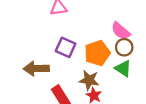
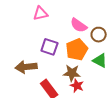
pink semicircle: (121, 31) -> (79, 25), moved
brown circle: (124, 47) -> (99, 35), moved

